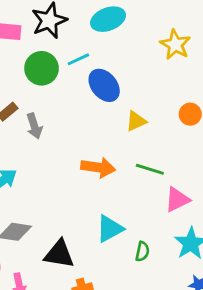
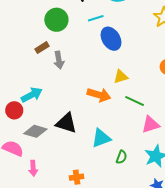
green circle: (42, 68) -> (56, 20), moved
yellow triangle: (136, 121) -> (121, 77), moved
black triangle: (59, 254) -> (66, 123), moved

